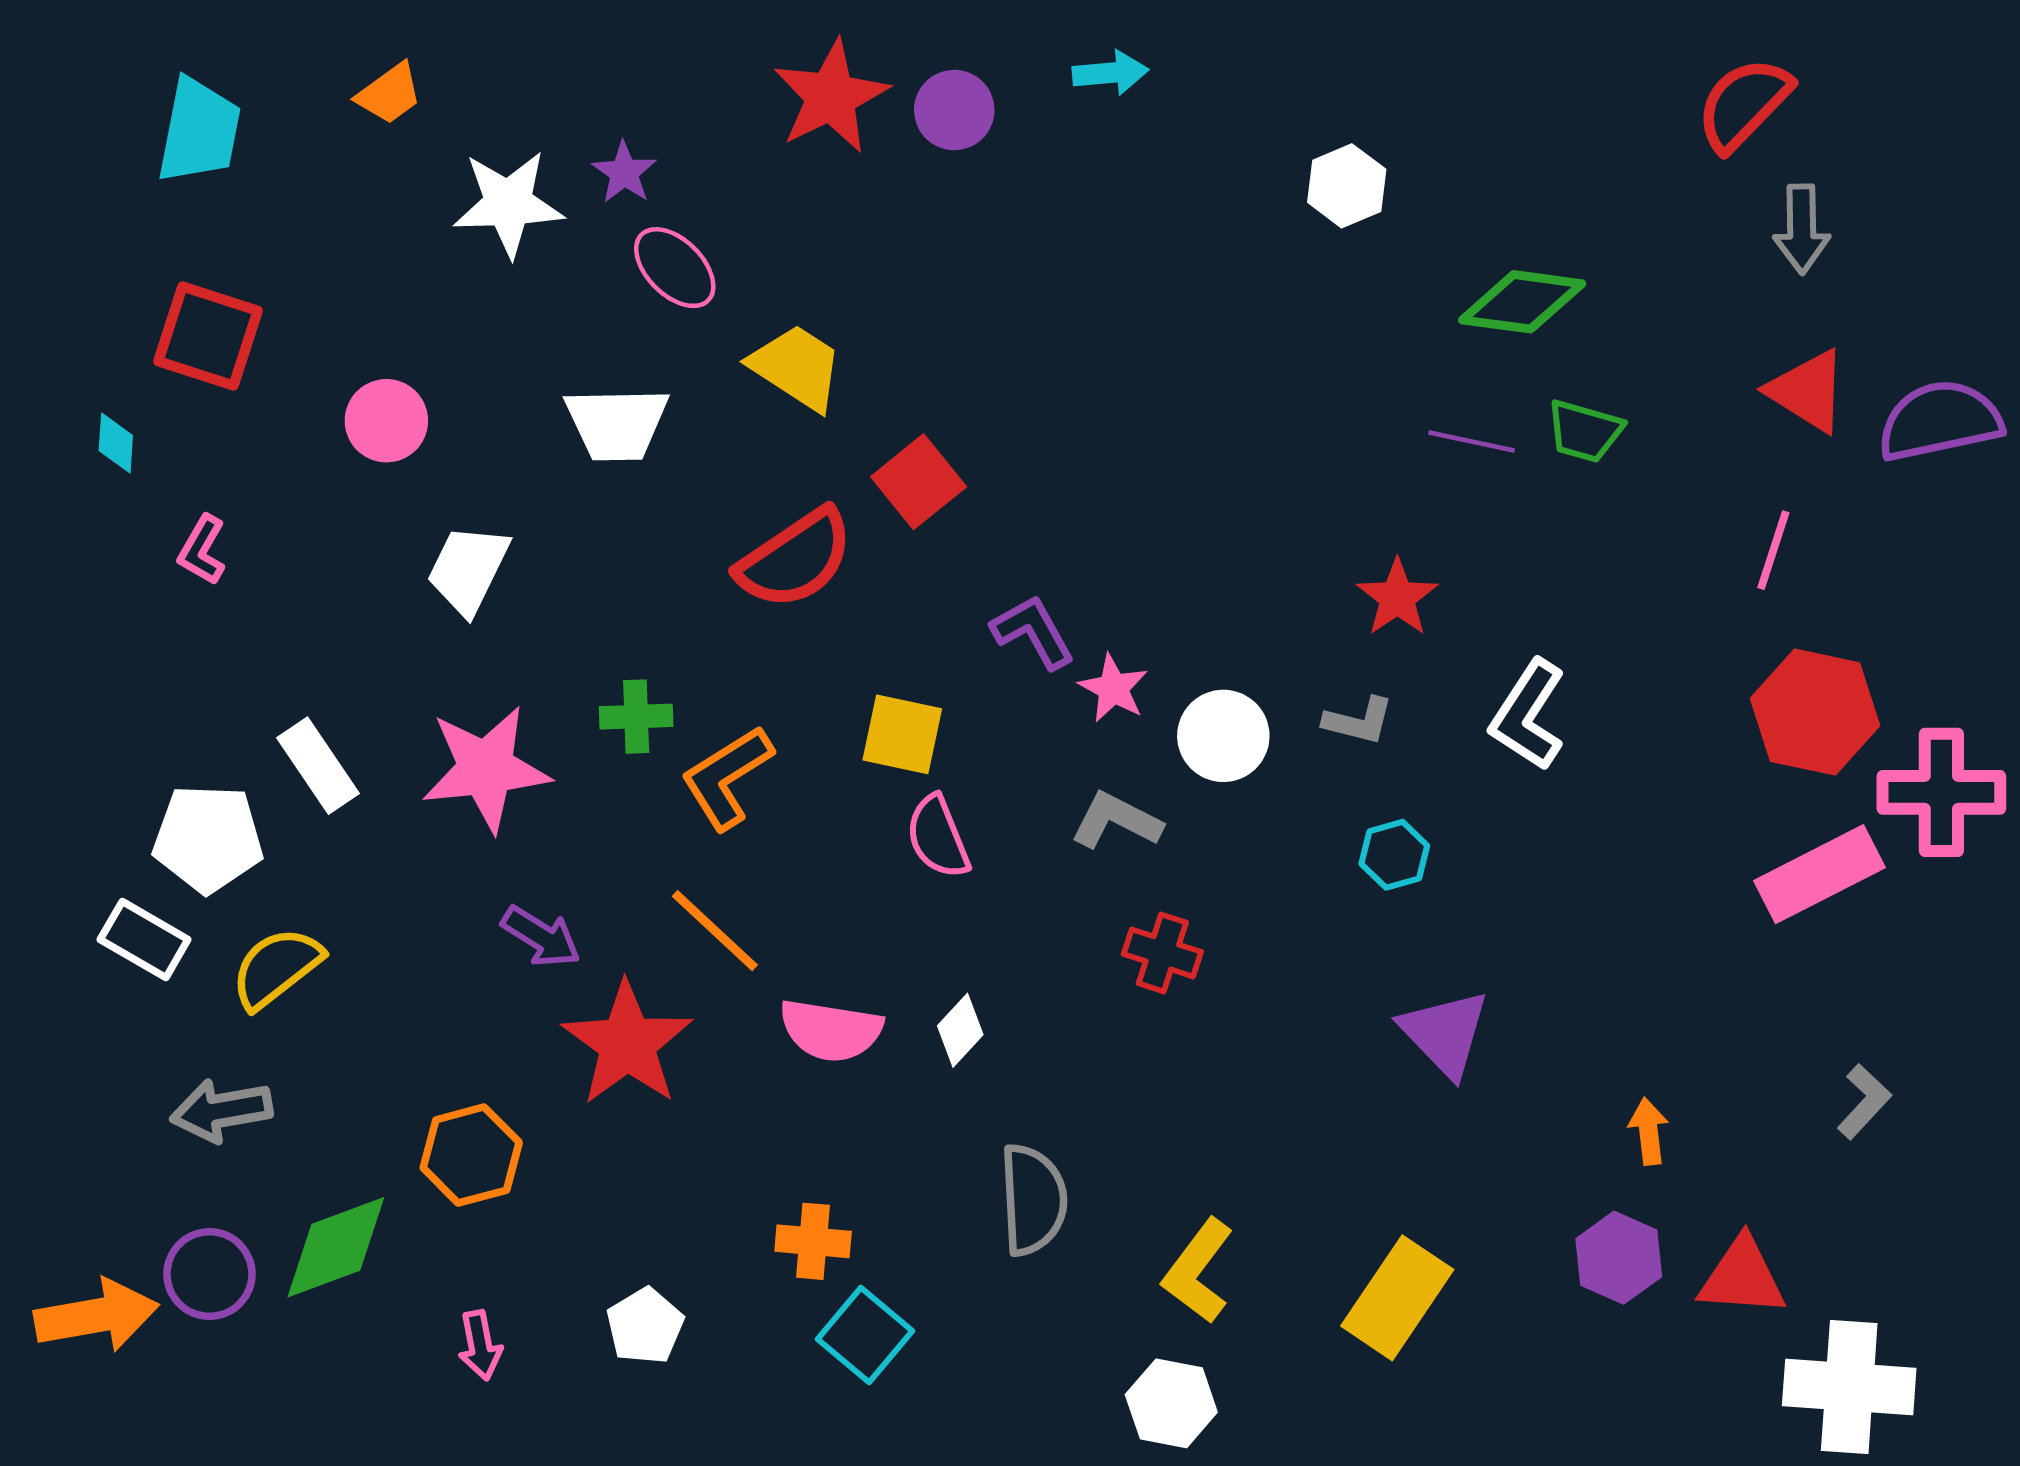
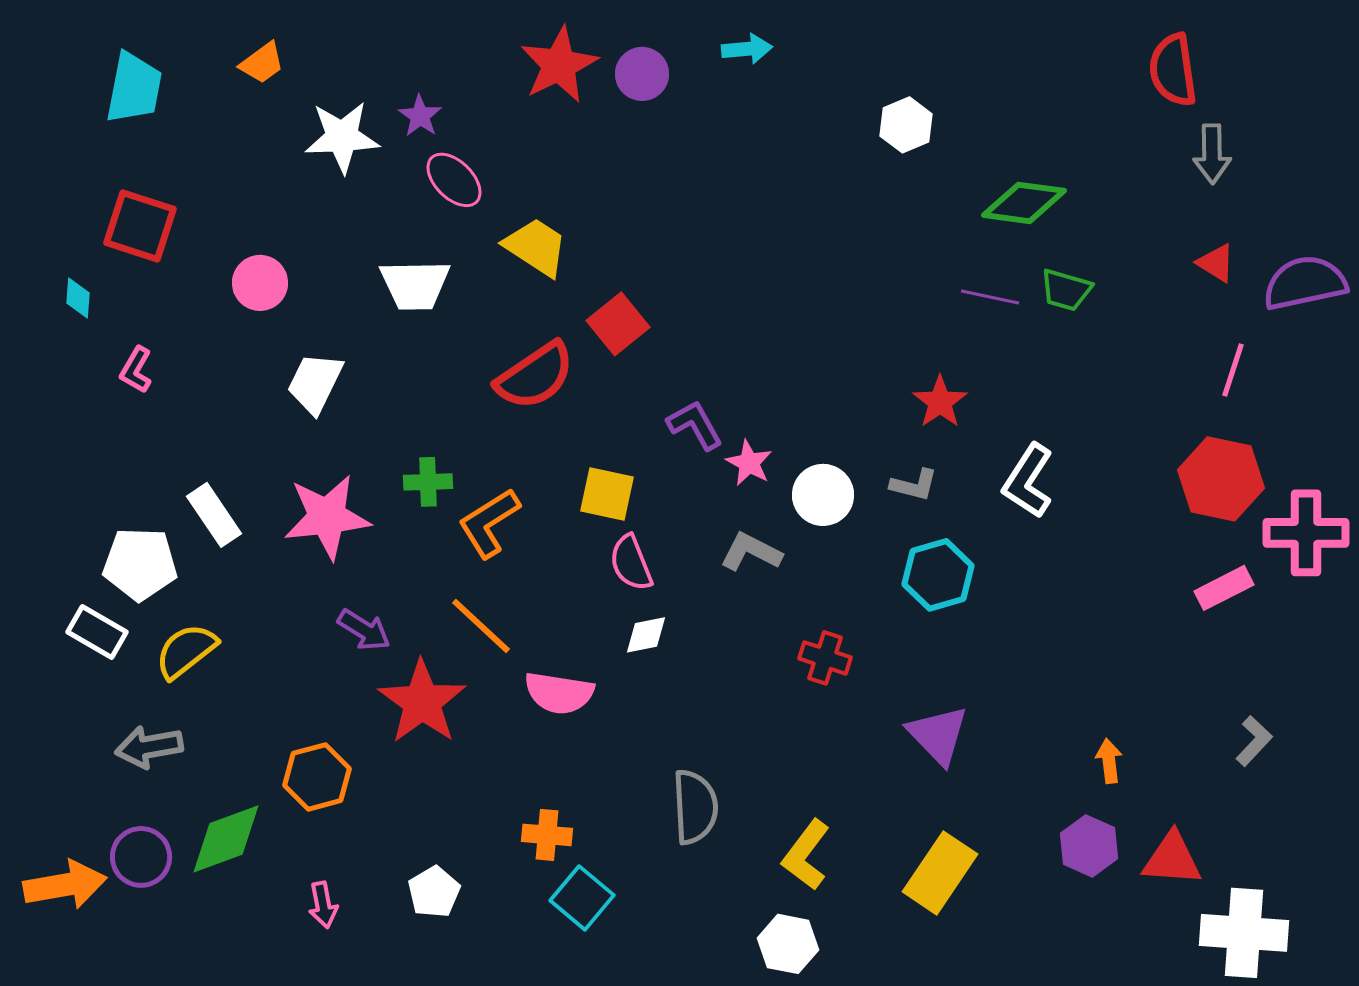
red semicircle: (1744, 104) -> (1173, 70), turned -52
red triangle: (1808, 391) -> (1216, 263), size x0.7
pink line: (1773, 550) -> (1233, 370), moved
cyan hexagon: (1394, 855) -> (938, 575), size x1.5
pink rectangle: (1819, 874) -> (1224, 588), size x0.7
red cross: (1162, 953) -> (825, 658), moved
white diamond: (960, 1030) -> (646, 635), moved, turned 36
purple triangle: (1445, 1033) -> (938, 735), moved

